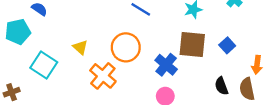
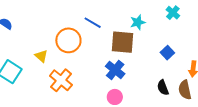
brown square: (192, 44) -> (122, 42), moved
orange circle: (126, 47) -> (68, 40), moved

